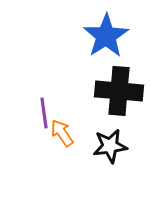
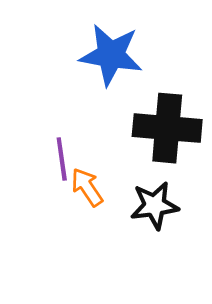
blue star: (106, 36) -> (111, 55), moved, turned -30

